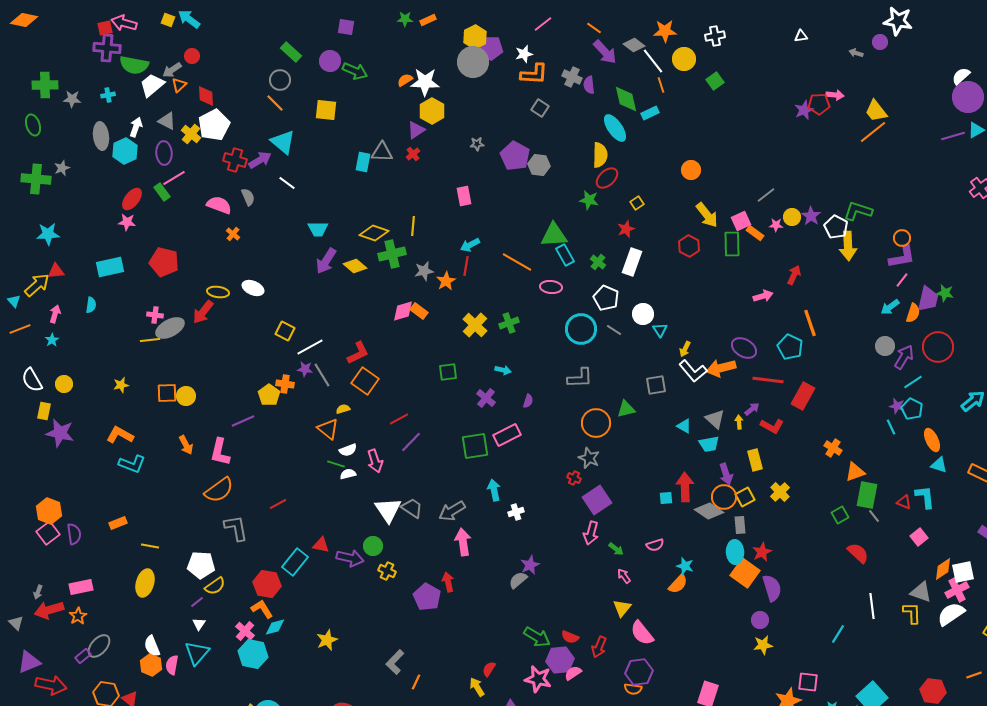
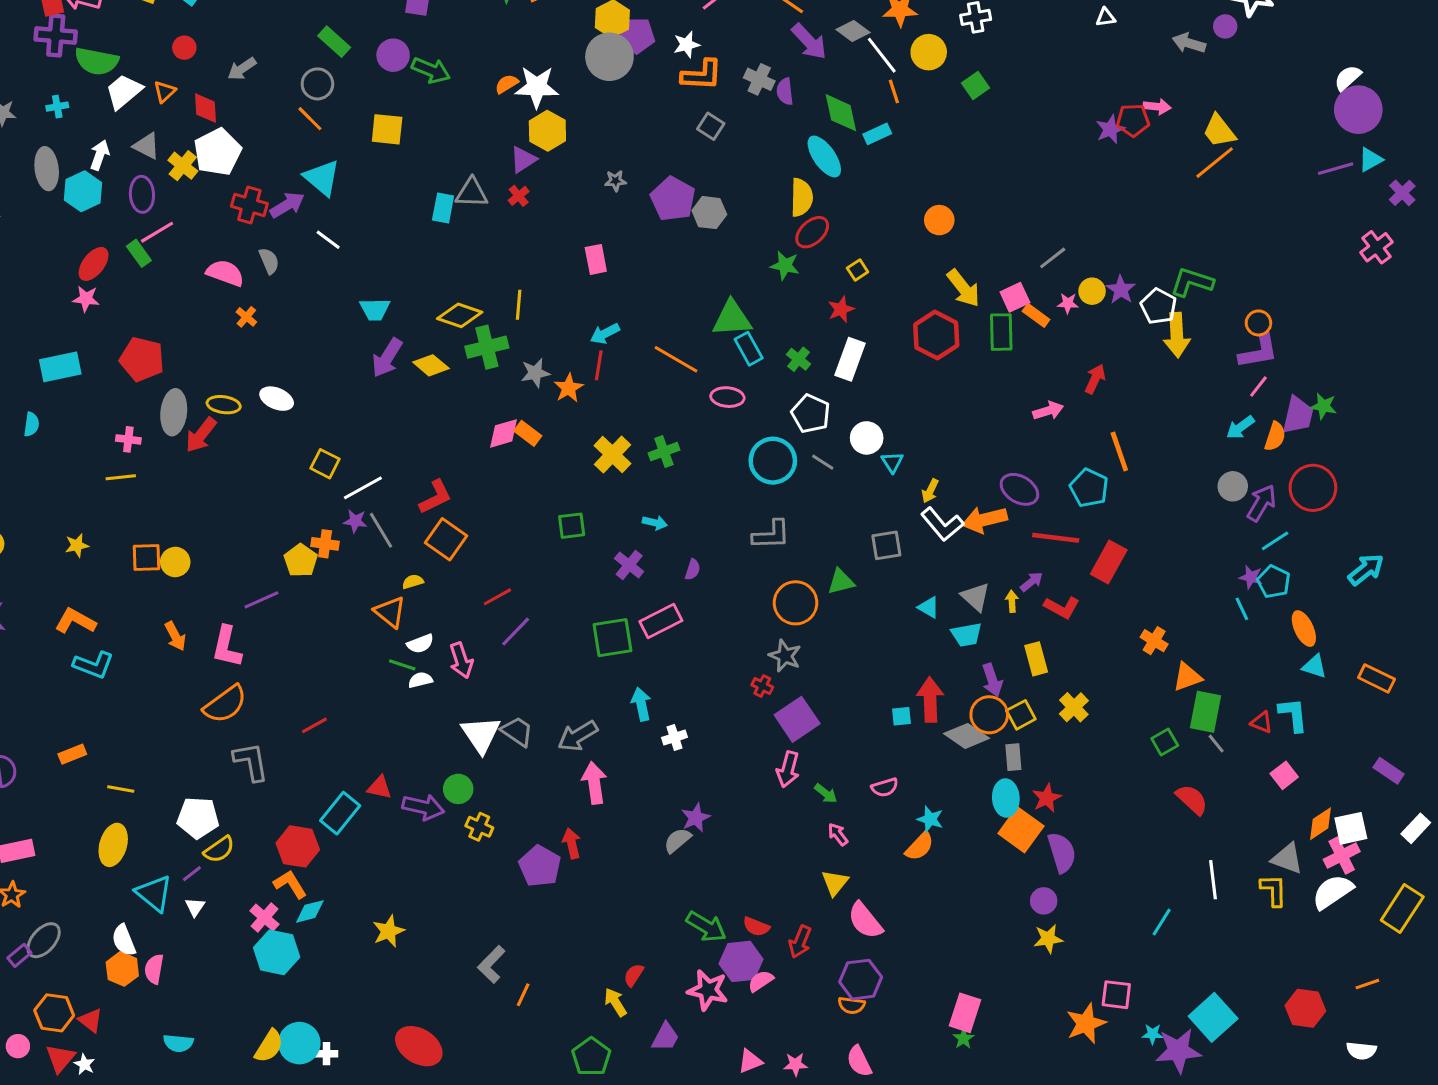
gray arrow: (856, 53) -> (1189, 43), size x1.5
gray arrow: (172, 70) -> (242, 69), moved
red hexagon: (689, 246) -> (936, 335), size x1.4
gray ellipse: (170, 328) -> (174, 412), moved, turned -56
cyan triangle: (197, 653) -> (154, 893), moved, turned -32

